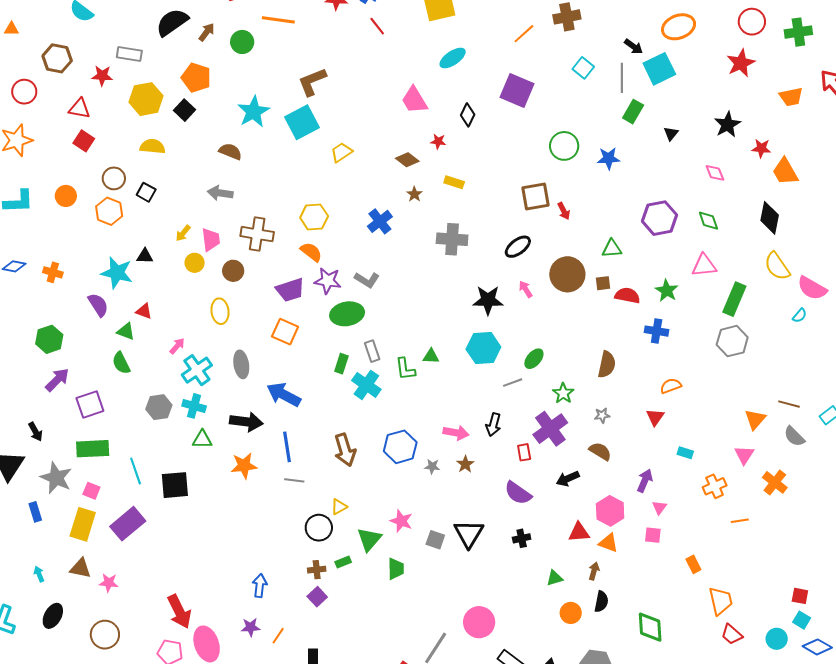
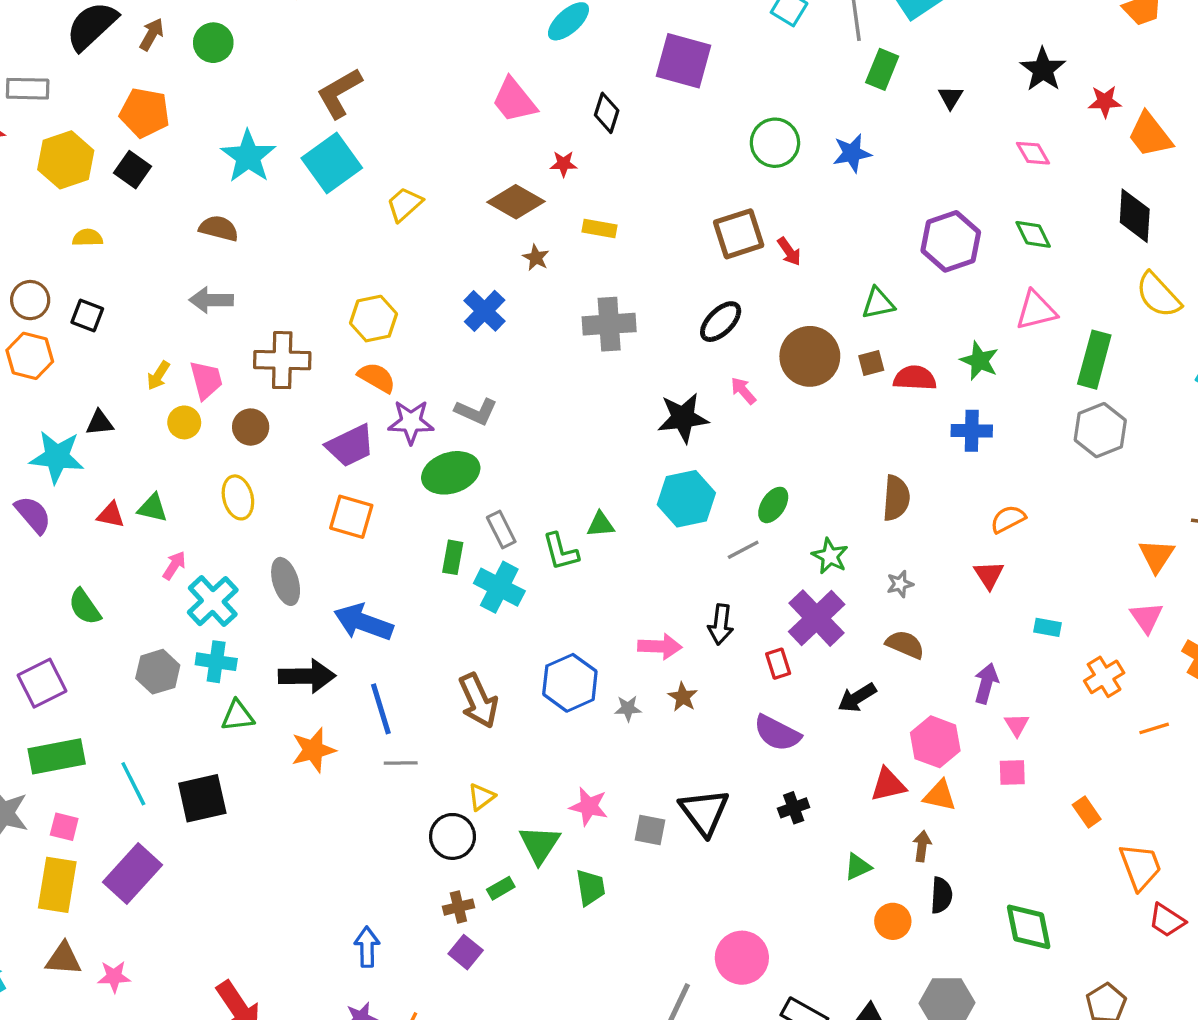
yellow semicircle: (153, 146) -> (88, 238), size x0.7
brown diamond: (407, 160) -> (516, 202), size x1.4
green triangle: (126, 331) -> (153, 508), moved

